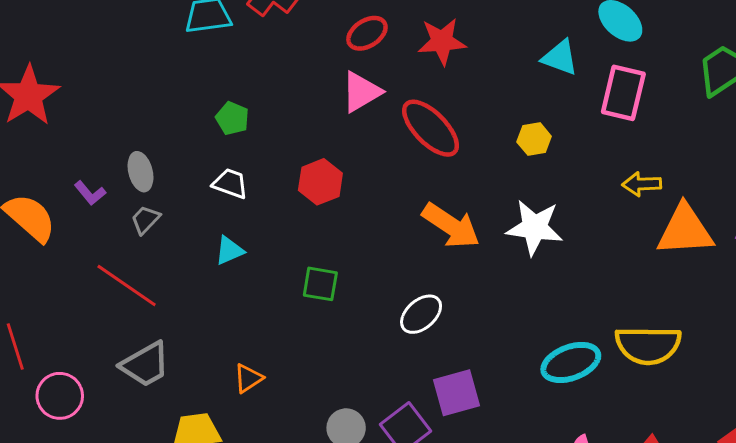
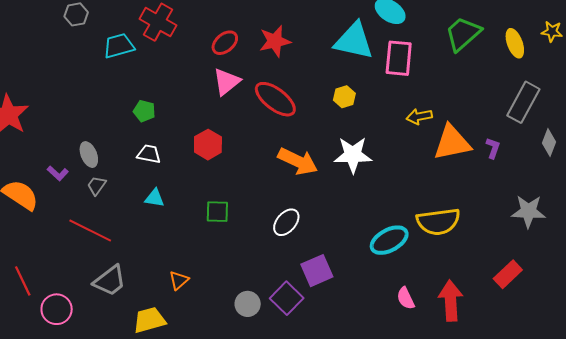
cyan triangle: (560, 58) -> (354, 41), size x1.6
cyan triangle: (229, 250) -> (154, 198), turned 40

